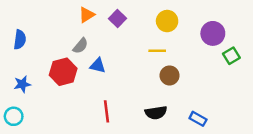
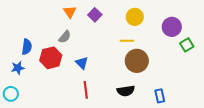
orange triangle: (87, 15) -> (70, 12), turned -32
blue semicircle: (20, 40) -> (27, 47), moved
blue triangle: (98, 66) -> (82, 63), moved, turned 32
brown circle: (170, 75) -> (137, 61), size x1.5
blue rectangle: (198, 119) -> (160, 96), turned 48

